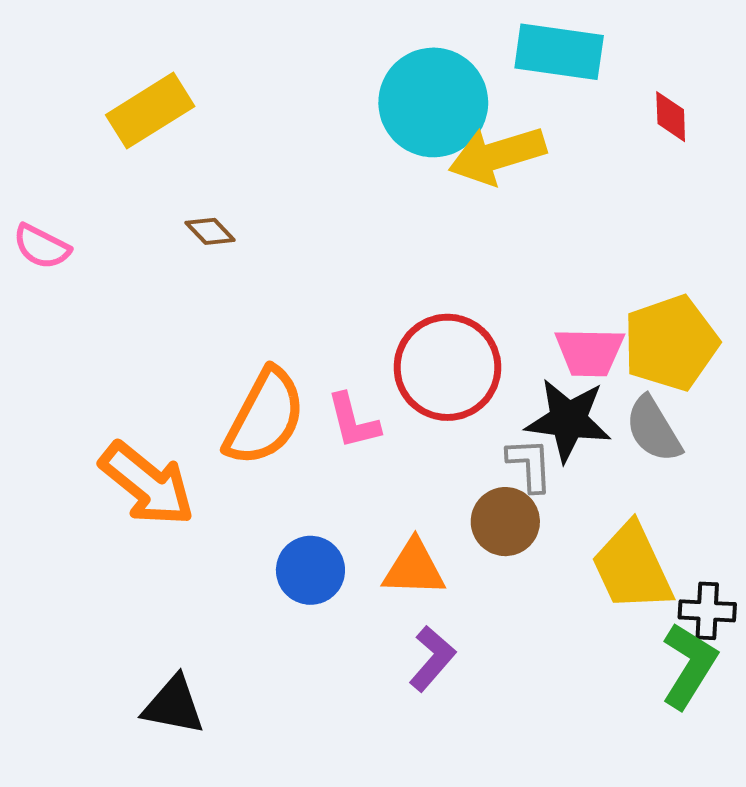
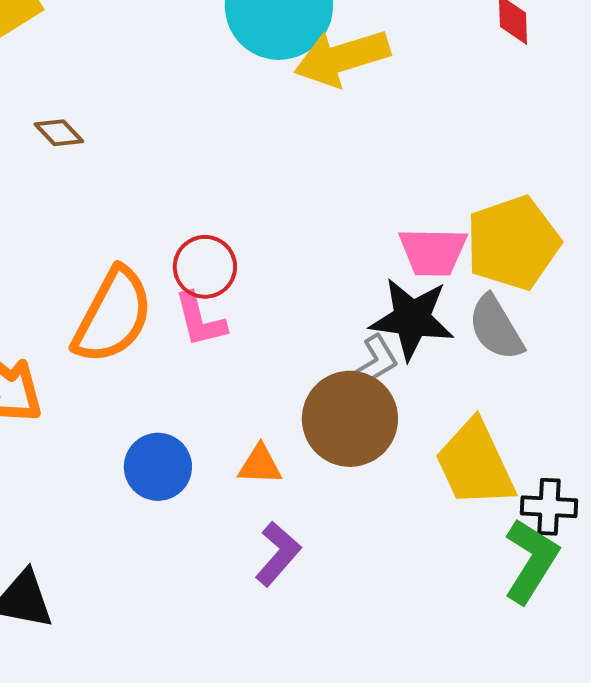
red circle: (447, 367) -> (205, 267), moved, size x0.6
gray L-shape: (530, 465) -> (374, 363), turned 62
brown circle: (505, 522) -> (350, 419), size x1.4
orange triangle: (414, 568) -> (260, 465), size x0.7

